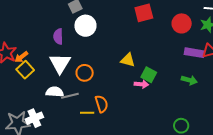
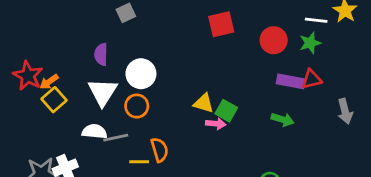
white circle: (85, 26) -> (141, 74), moved
yellow triangle: (128, 60) -> (204, 103), moved

